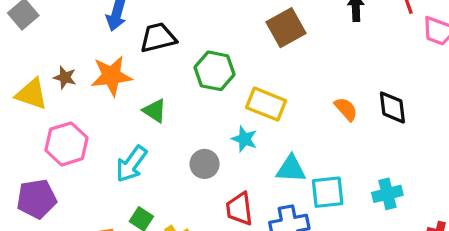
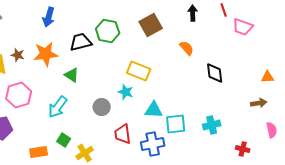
black trapezoid: (158, 38) -> (81, 42), moved
green hexagon: (215, 71) -> (108, 31), moved
orange semicircle: (346, 109) -> (187, 48), moved

